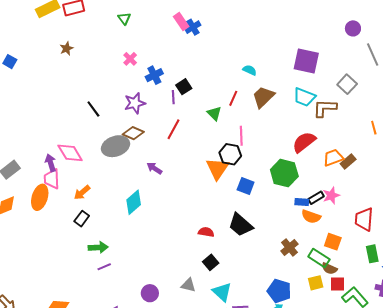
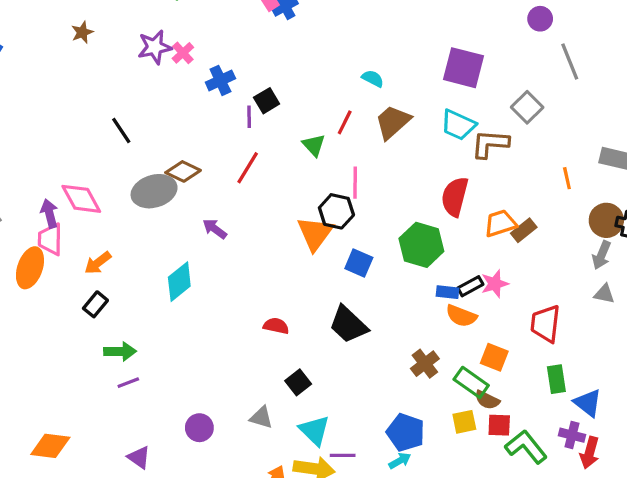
purple star: (135, 103) -> (155, 47), moved
red semicircle: (304, 142) -> (455, 197), turned -40
red semicircle: (206, 232) -> (276, 326), moved

